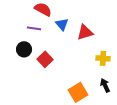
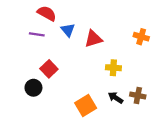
black circle: (24, 49) -> (33, 88), moved
black arrow: (105, 85) -> (116, 98), turned -32

